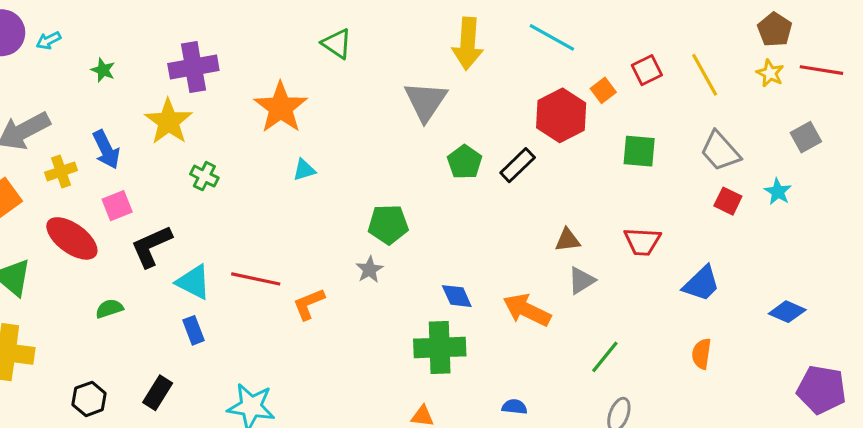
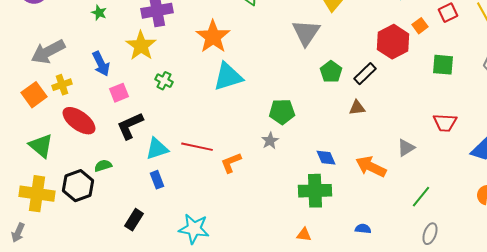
cyan triangle: (304, 170) -> (228, 77), size x2.0
yellow cross: (61, 171) -> (62, 85), moved
pink square: (117, 206) -> (119, 93), moved
brown triangle: (567, 240) -> (357, 108), moved
cyan triangle: (193, 282) -> (157, 149), turned -45
black hexagon: (89, 399) -> (78, 186), moved, size x1.4

